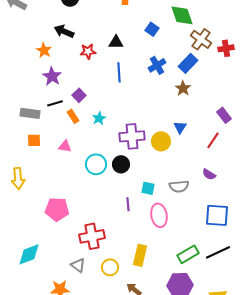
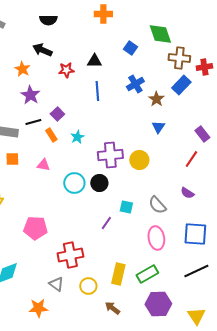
brown cross: (201, 39) -> (179, 58), turned -30
blue rectangle: (188, 63) -> (181, 85), moved
brown star: (183, 88) -> (156, 99), moved
blue triangle: (180, 127) -> (158, 127), moved
gray semicircle: (179, 186) -> (157, 205), turned 54
purple line: (128, 204) -> (106, 223), turned 40
pink ellipse: (159, 215) -> (156, 238), moved
green rectangle: (188, 254) -> (147, 274), moved

